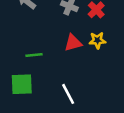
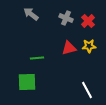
white line: (68, 94) -> (87, 90), moved

